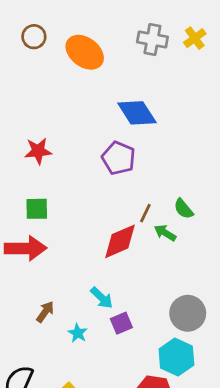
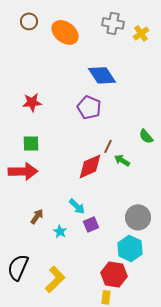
yellow cross: (195, 38) -> (141, 33), moved
green semicircle: (183, 209) -> (146, 136), moved

